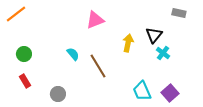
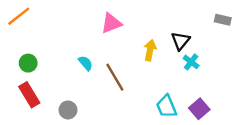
gray rectangle: (179, 13) -> (223, 20), moved
red rectangle: (25, 81) -> (29, 95), size x1.5

